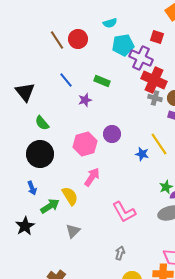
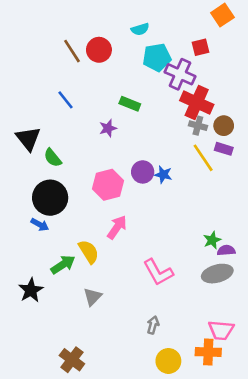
red square: (157, 37) -> (201, 47), turned -32
blue line: (66, 80) -> (66, 100), moved
black triangle: (25, 92) -> (28, 139), moved
yellow line: (159, 144) -> (203, 158), moved
blue star: (142, 154) -> (163, 175), moved
blue arrow: (32, 188) -> (40, 225), moved, turned -40

